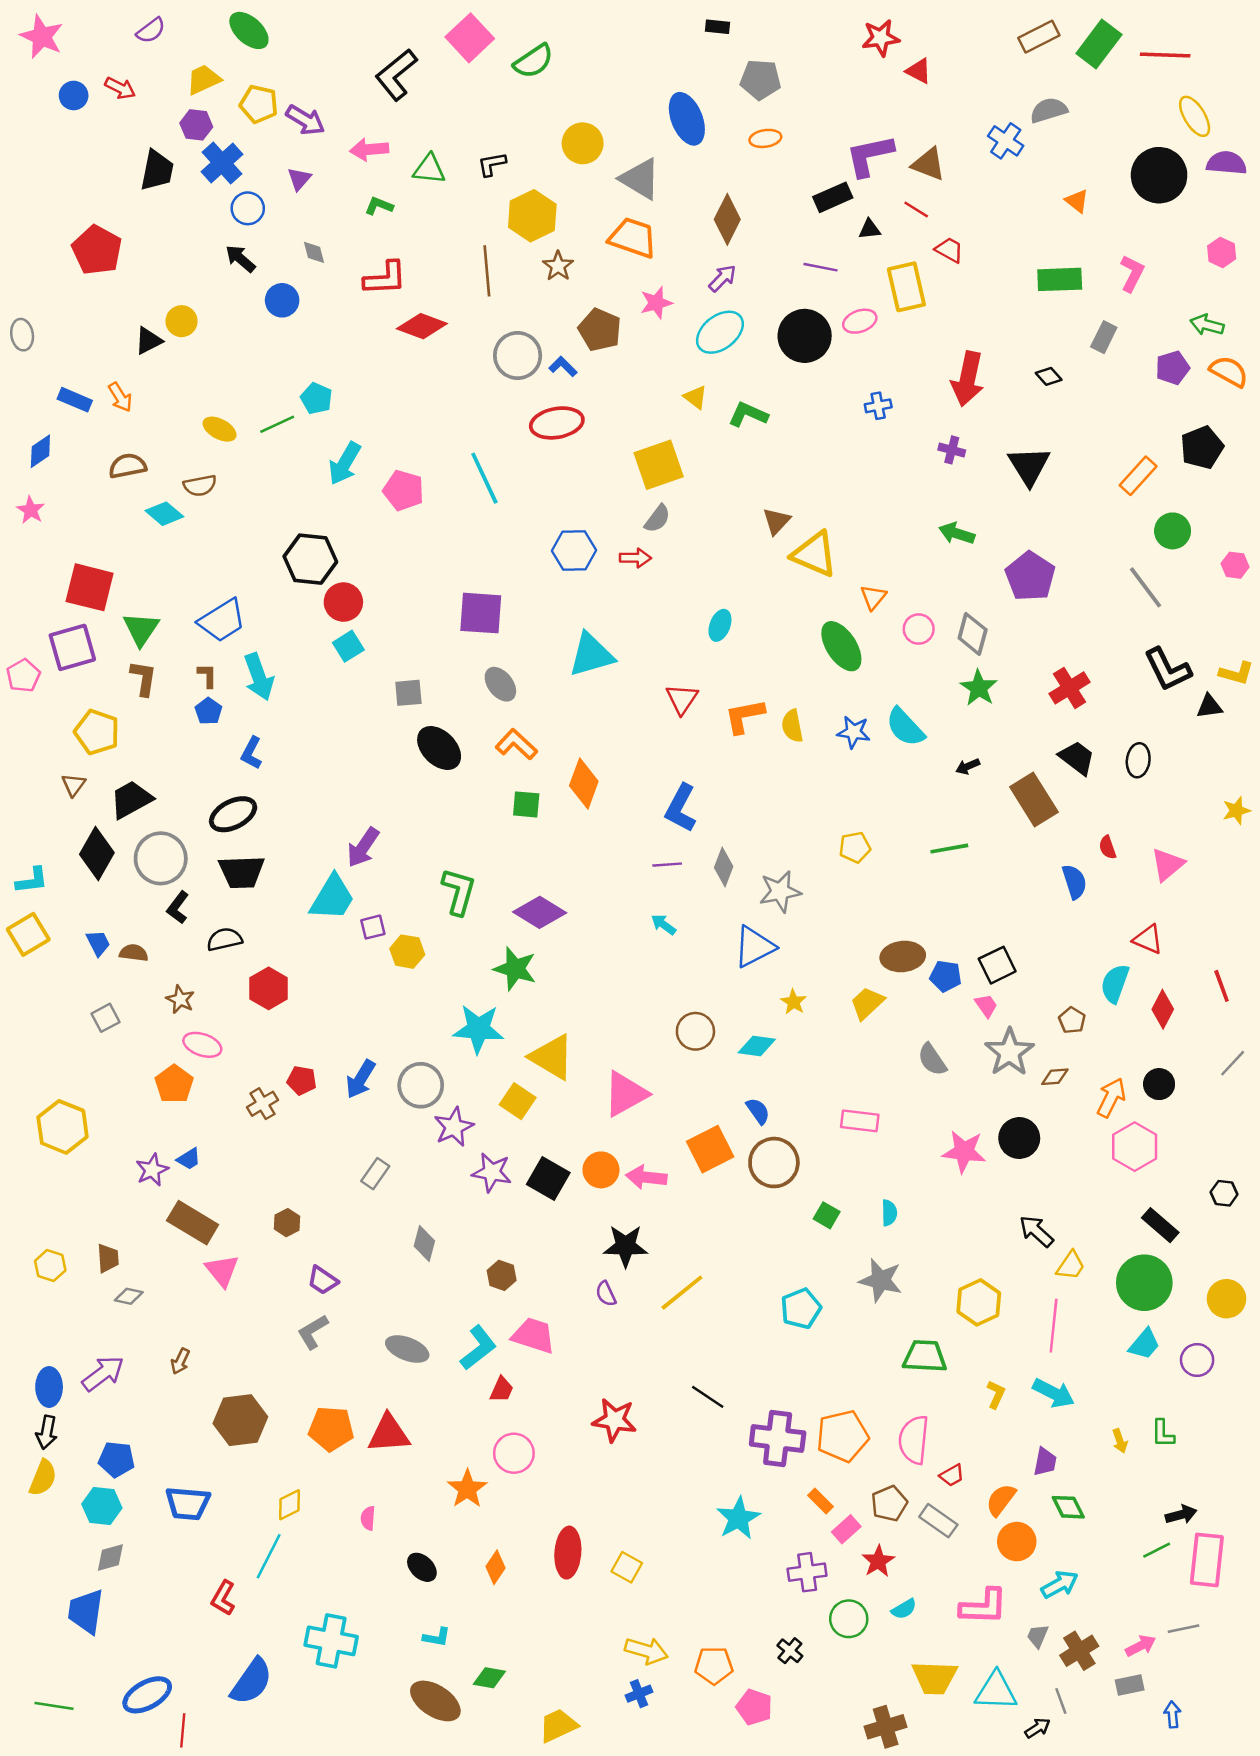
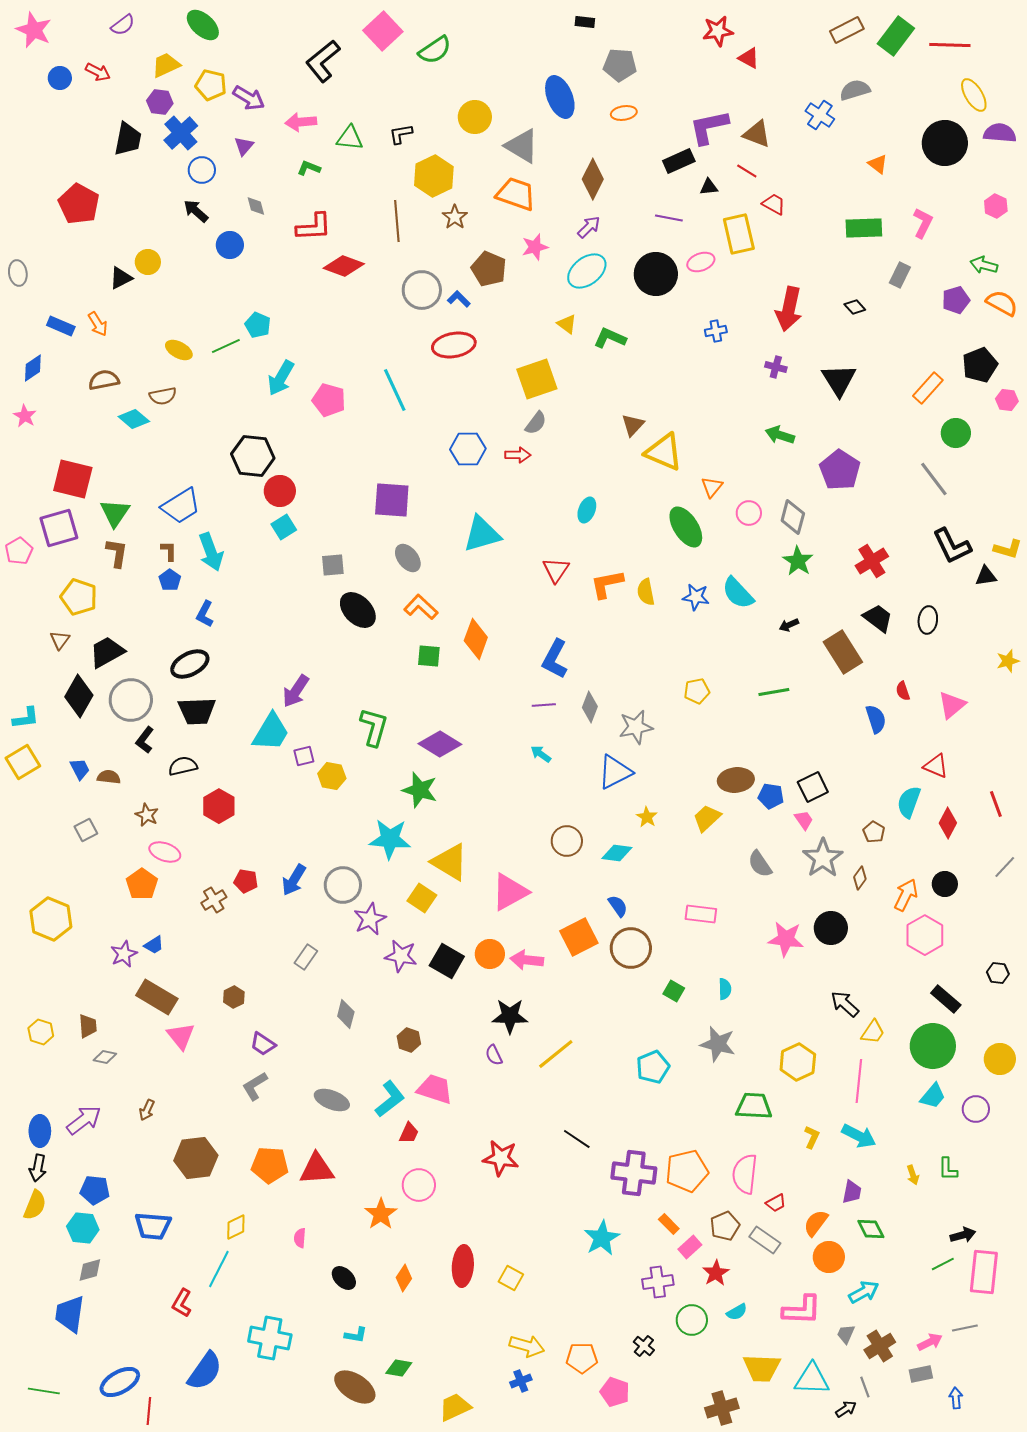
pink hexagon: (1235, 565) -> (1007, 400), moved
brown diamond: (1055, 1077) -> (860, 878), turned -50

